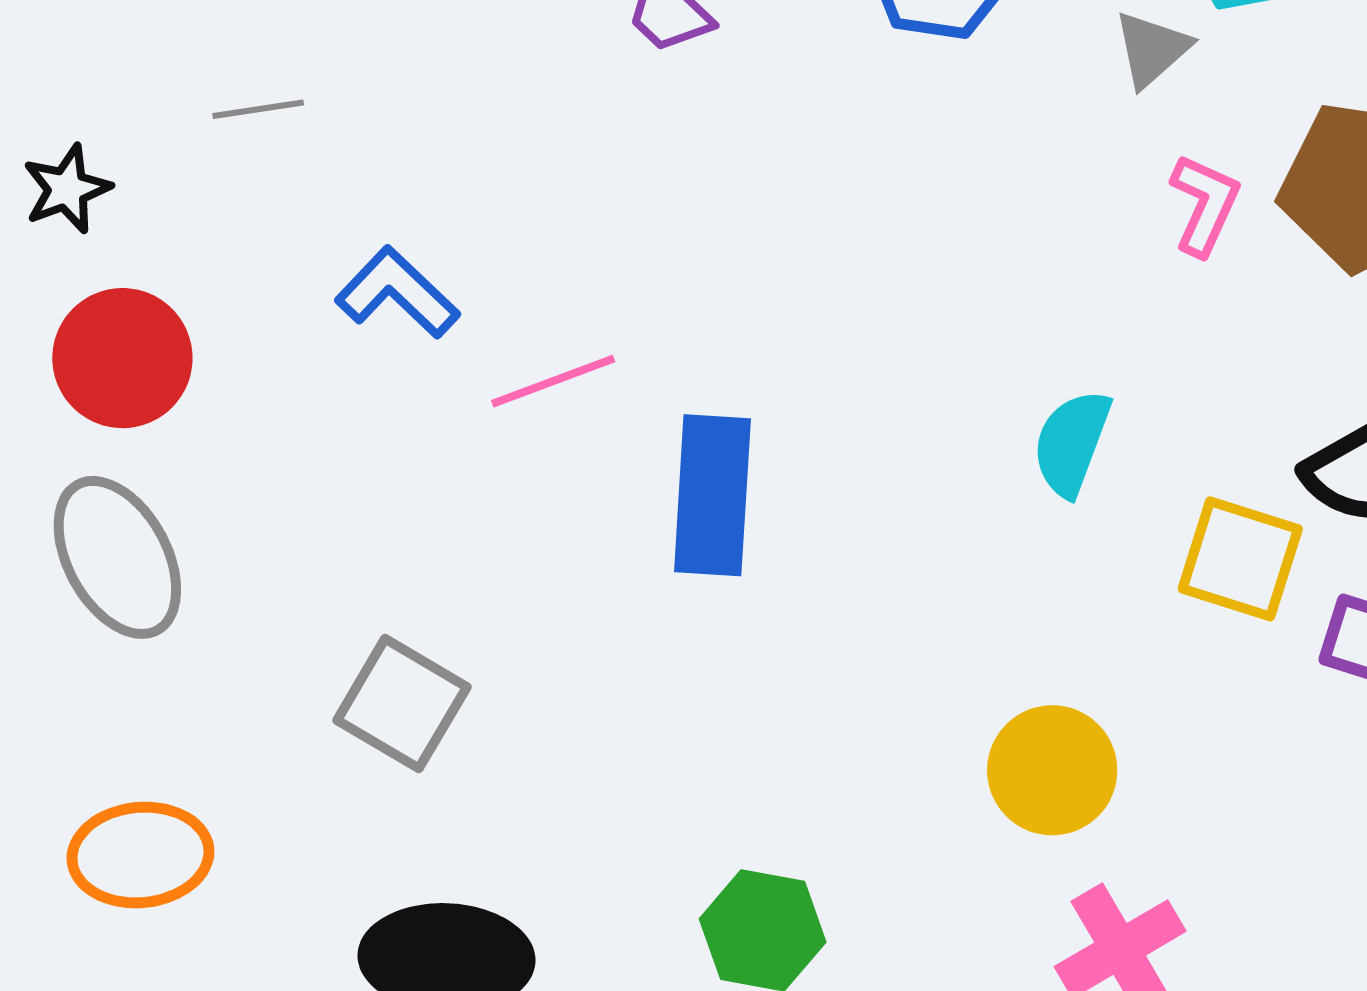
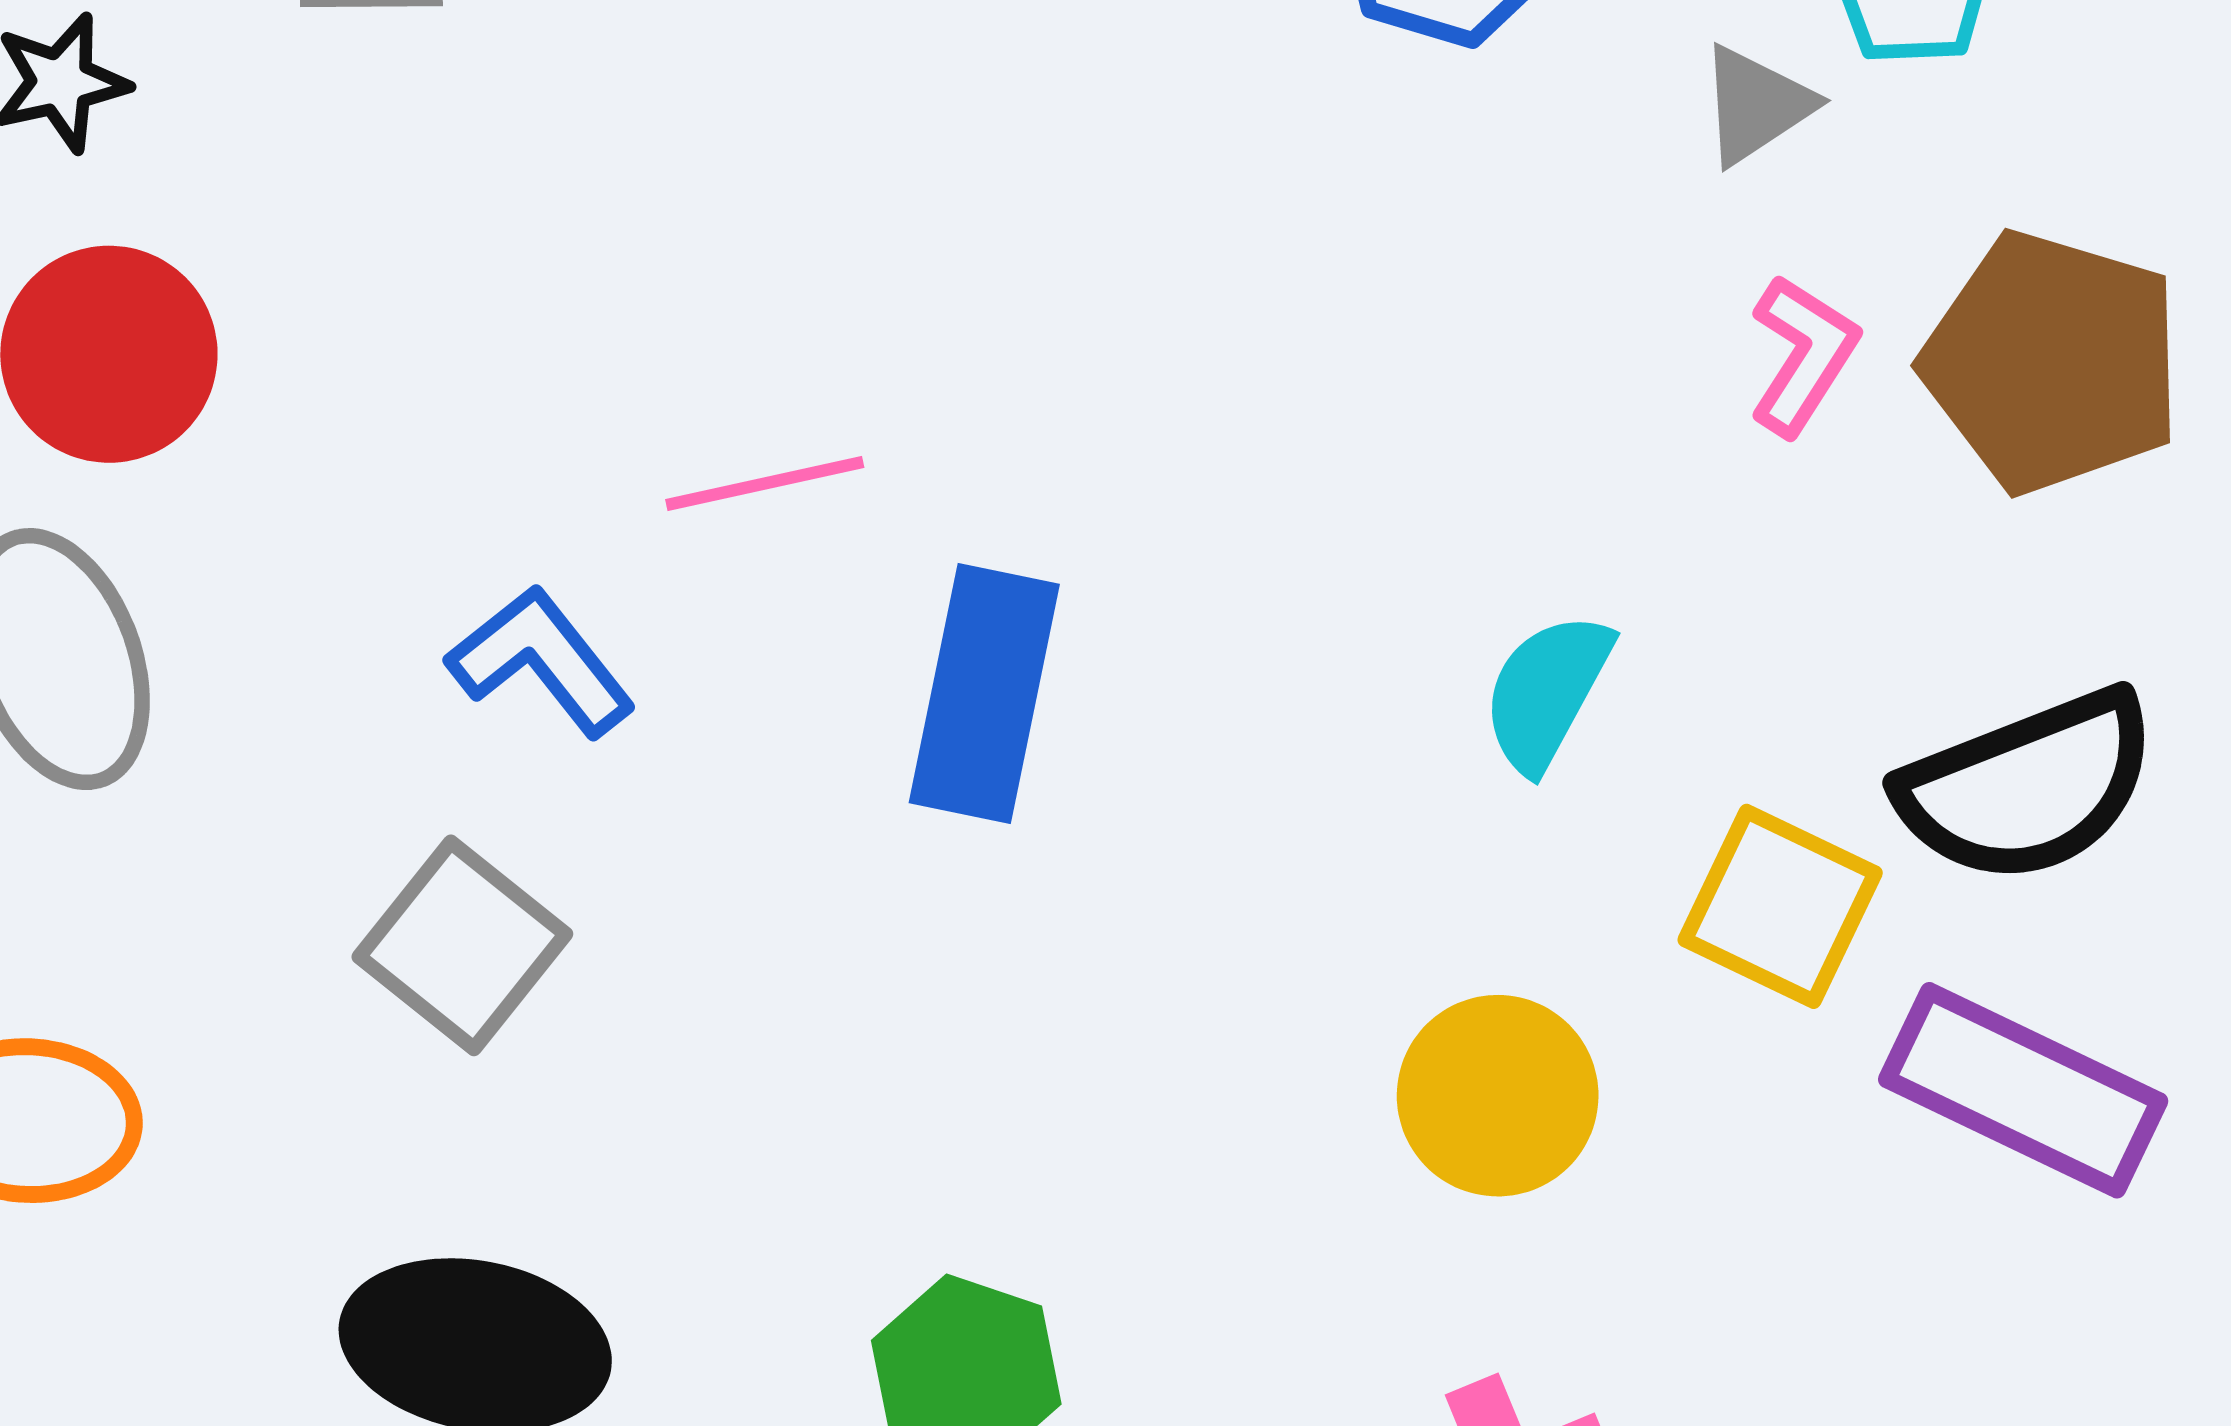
blue L-shape: (397, 293) -> (541, 661), moved
yellow circle: (1052, 770) -> (1498, 1096), moved

